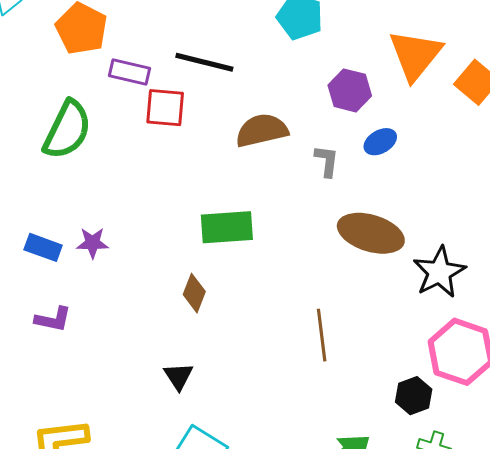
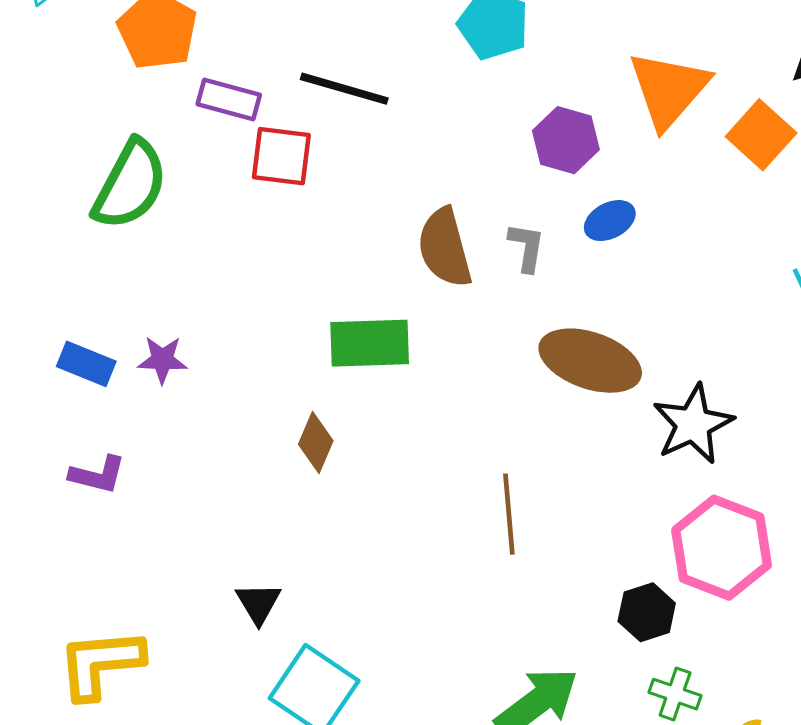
brown semicircle: (262, 130) -> (445, 248), moved, turned -94
black triangle: (178, 376) -> (258, 603), moved

